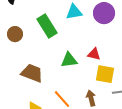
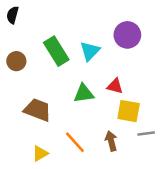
cyan triangle: (74, 12) -> (90, 51), moved, turned -36

